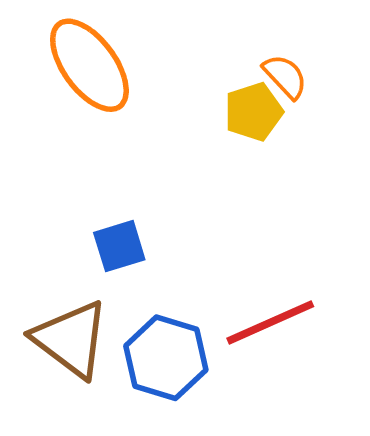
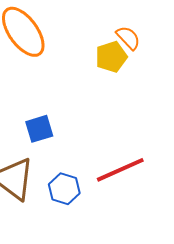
blue hexagon: (166, 358) -> (64, 189), size x0.7

